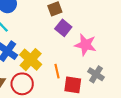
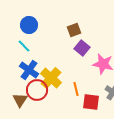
red circle: (22, 84) -> (37, 90), moved

